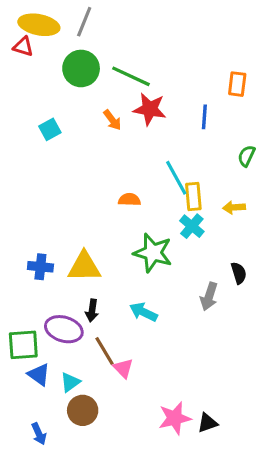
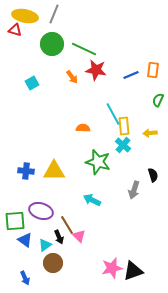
orange rectangle: (237, 84) -> (153, 70), moved
blue line: (204, 117) -> (131, 75), turned 63
black arrow: (92, 310) -> (59, 237), moved, turned -32
black triangle: (207, 423) -> (133, 271), size x1.5

